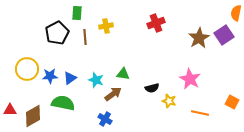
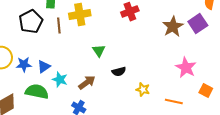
yellow cross: (106, 26) -> (80, 15), size x1.5
green triangle: (123, 74) -> (99, 51), moved, turned 48
pink star: (190, 79) -> (186, 68), moved
cyan star: (96, 80) -> (60, 80), moved
black semicircle: (152, 88) -> (119, 72), moved

